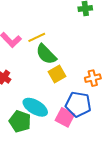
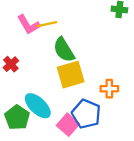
yellow line: (37, 37) -> (47, 24), moved
yellow square: (57, 74) -> (71, 75), size x1.4

